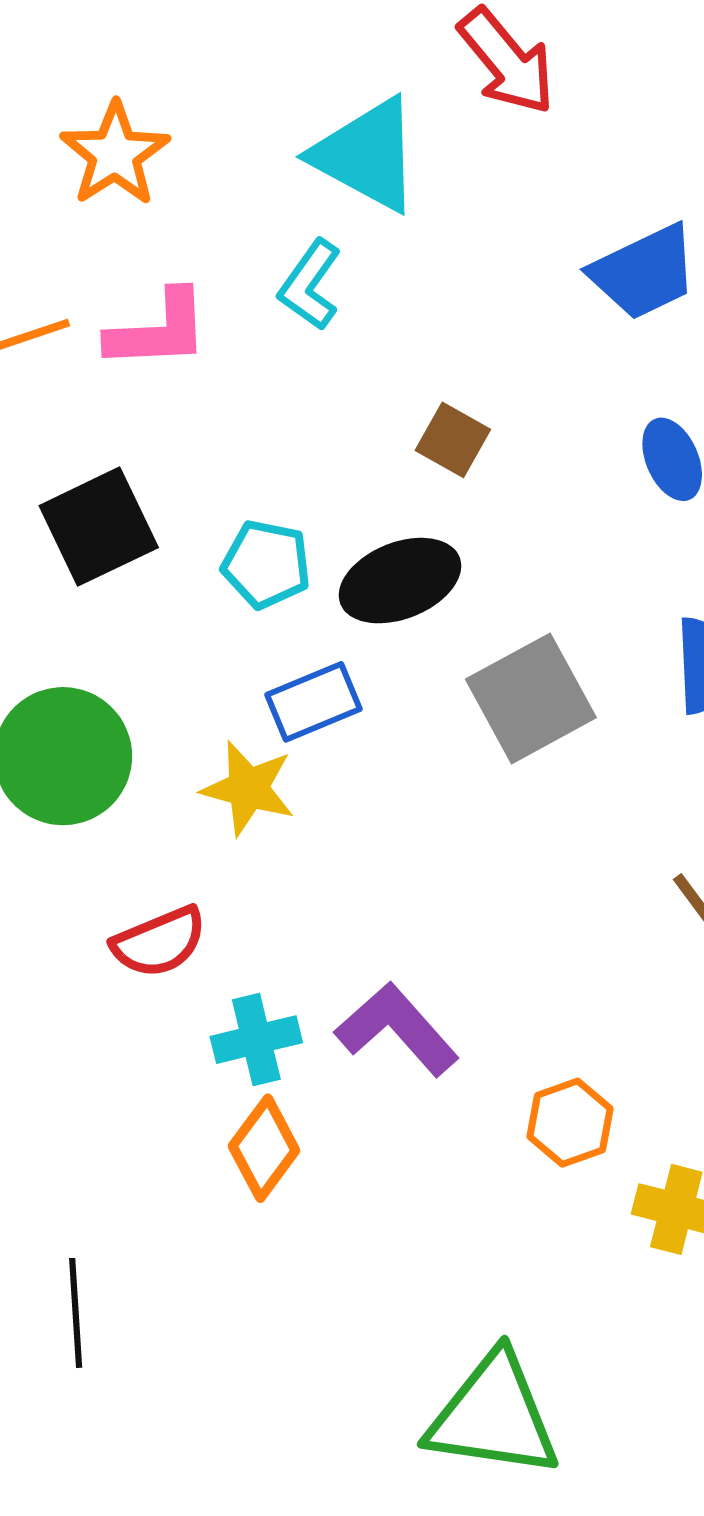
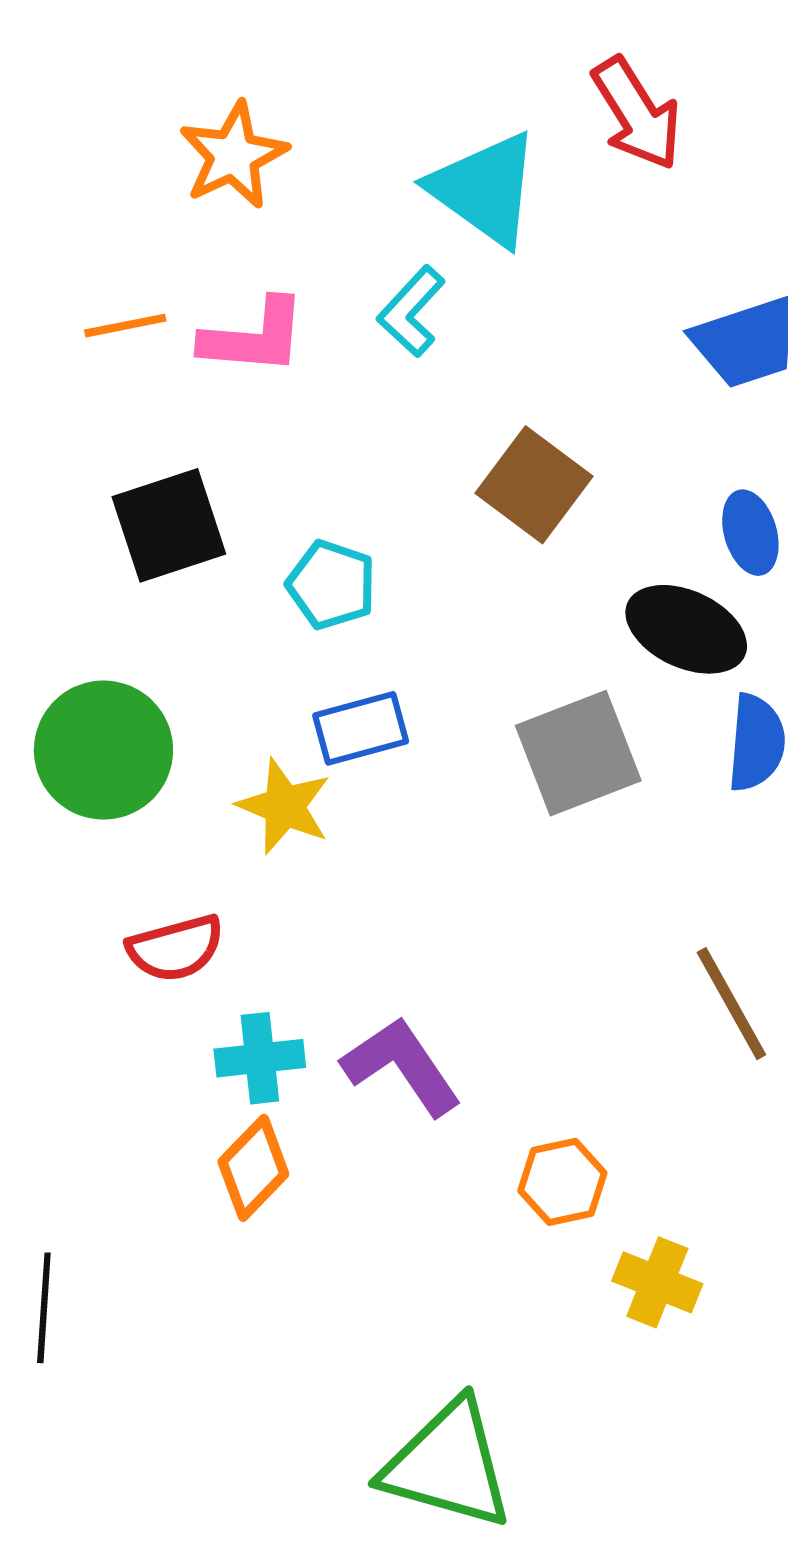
brown square: (453, 440) -> (534, 485), size x1.5
black ellipse: (400, 581) -> (686, 629), moved, turned 39

